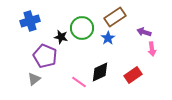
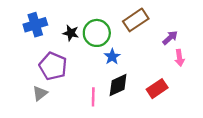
purple arrow: (144, 32) -> (170, 38), turned 120
black star: (61, 37) -> (71, 33), moved
blue star: (108, 38) -> (112, 57), moved
pink line: (79, 82) -> (93, 97), turned 56

